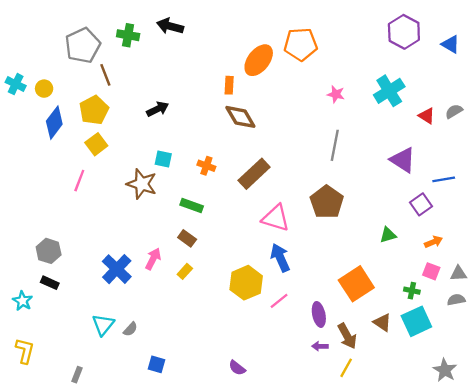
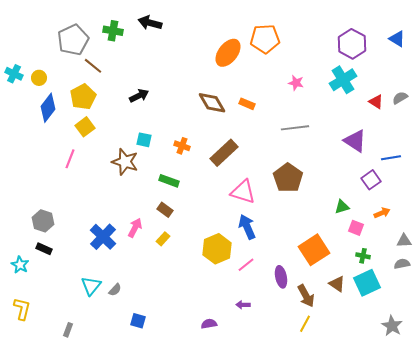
purple hexagon: (404, 32) -> (352, 44), moved
brown line: (105, 75) -> (93, 66), turned -30
orange rectangle: (229, 85) -> (247, 104), moved, turned -70
gray line: (335, 145) -> (295, 128), turned 72
pink square: (431, 271) -> (356, 228), moved
purple arrow: (320, 346) -> (243, 305), moved
purple semicircle: (237, 368) -> (209, 324), turned 133

